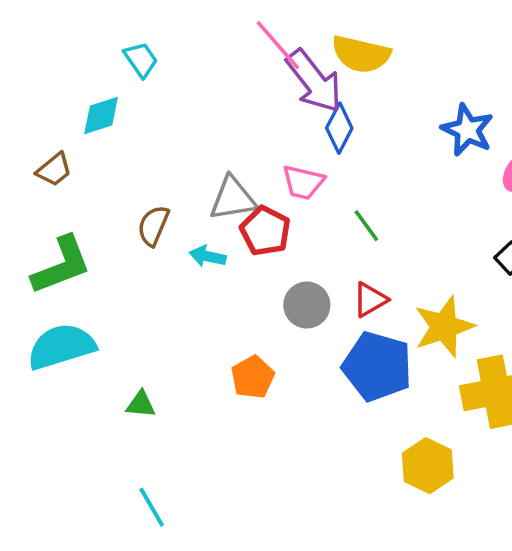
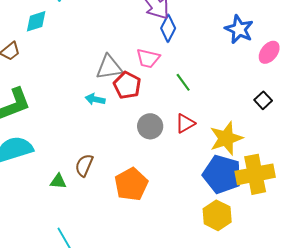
brown semicircle: (153, 226) -> (84, 165), moved
blue pentagon: (377, 366) -> (222, 174), moved
orange pentagon: (253, 377) -> (131, 184), moved, size x1.4

